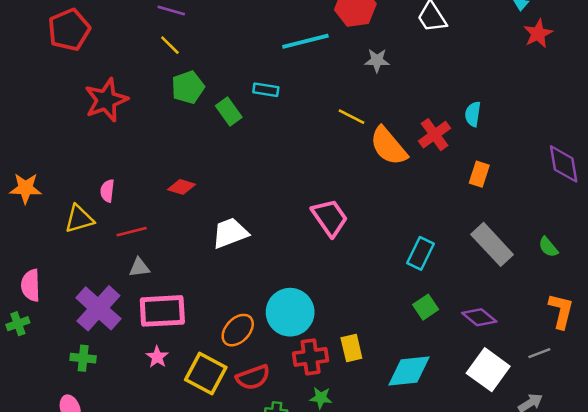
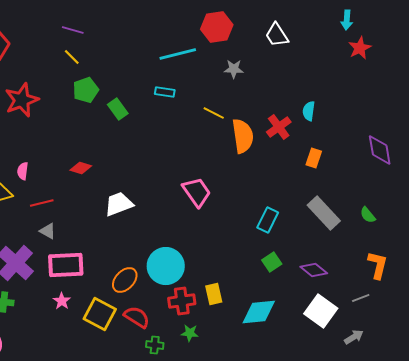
cyan rectangle: (266, 90) -> (165, 92), moved
orange semicircle: (389, 146) -> (243, 136), turned -148
gray triangle: (139, 267) -> (48, 231), turned 36
red semicircle: (253, 377) -> (137, 317), turned -128

